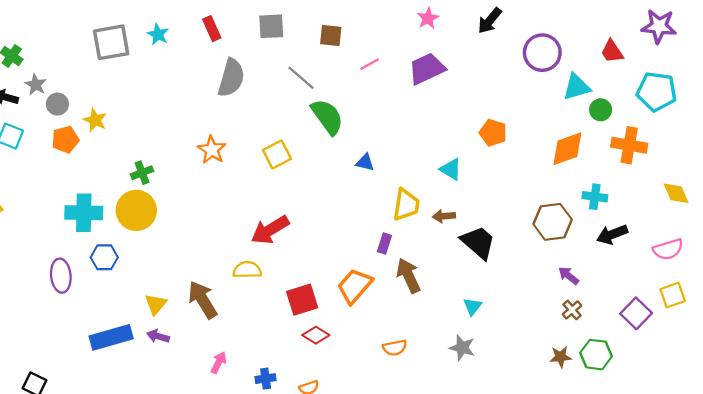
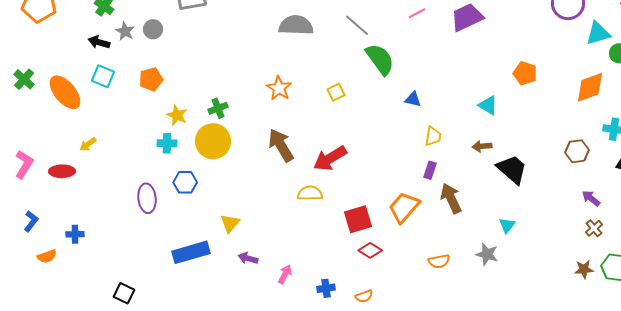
gray semicircle: (231, 78) -> (296, 25), turned -104
gray circle: (57, 104) -> (153, 29), moved
yellow star: (95, 120) -> (177, 115), moved
yellow square: (277, 154) -> (336, 92), size x0.7
yellow trapezoid: (406, 205) -> (433, 136), moved, size x0.7
cyan cross: (84, 213) -> (167, 143), size x0.6
brown hexagon: (553, 222) -> (577, 151), size x0.7
brown arrow: (203, 300) -> (281, 145), moved
purple arrow: (158, 336) -> (248, 258), moved
gray star: (462, 348) -> (487, 254), moved

